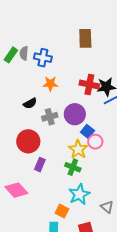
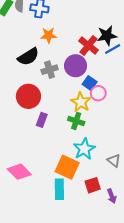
red cross: (89, 84) -> (88, 46), moved, turned 30
black semicircle: (30, 103) -> (28, 57), size x1.5
pink diamond: (16, 190) -> (19, 172), moved
orange square: (62, 211) -> (67, 167), size x1.6

